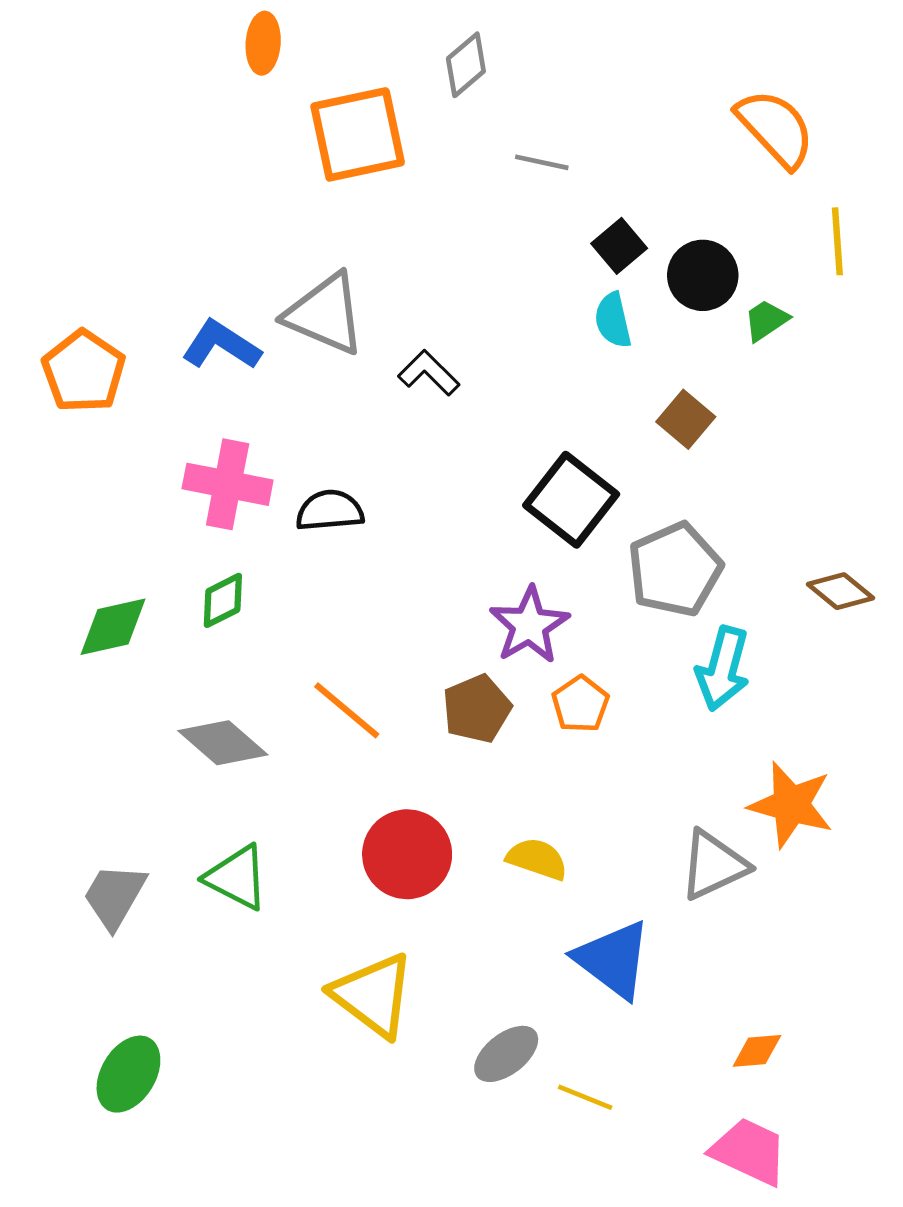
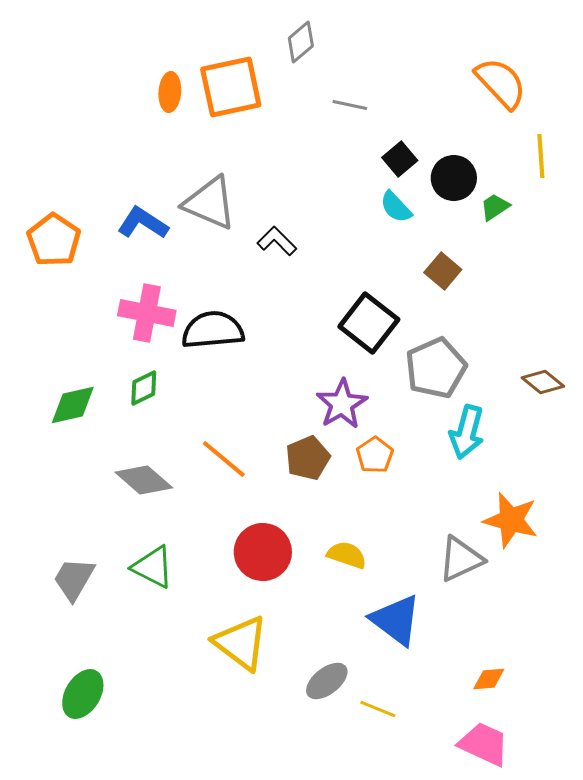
orange ellipse: (263, 43) -> (170, 92), moved
cyan semicircle: (613, 320) -> (396, 207), turned -30
black semicircle: (330, 511) -> (213, 330), size x1.4

